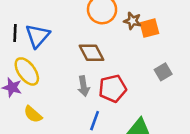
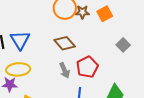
brown star: (132, 21) -> (82, 12), moved
yellow ellipse: (27, 71) -> (18, 69), turned -45

